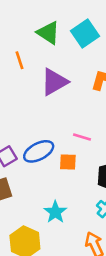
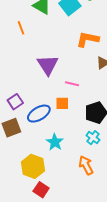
purple triangle: (54, 82) -> (48, 65), moved, turned -30
blue ellipse: (39, 151) -> (39, 114), moved

